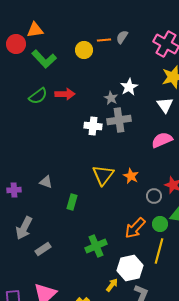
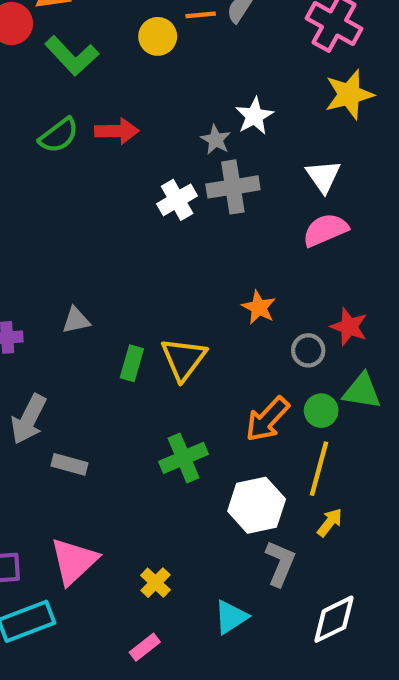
white triangle: (165, 105) -> (323, 176), moved
white cross: (93, 126) -> (177, 200), turned -36
yellow triangle: (103, 175) -> (183, 359), moved
gray triangle: (46, 182) -> (76, 320), turned -32
gray rectangle: (43, 249) -> (70, 464), turned 49
yellow arrow: (112, 285) -> (330, 522), moved

